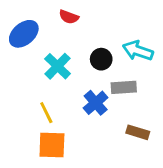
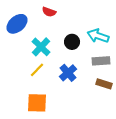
gray rectangle: (124, 87) -> (101, 61), moved
yellow line: (46, 113) -> (37, 70), moved, turned 70
brown rectangle: (138, 132) -> (104, 84), moved

